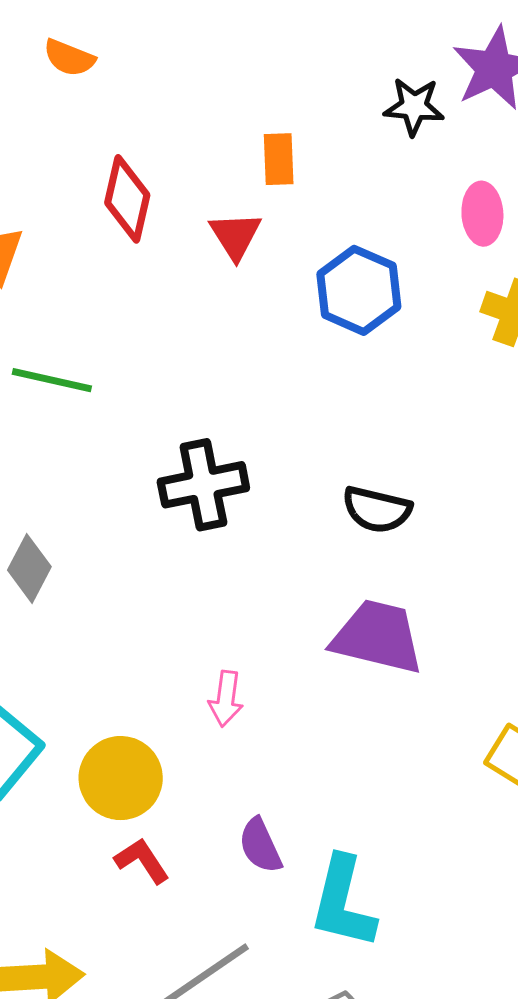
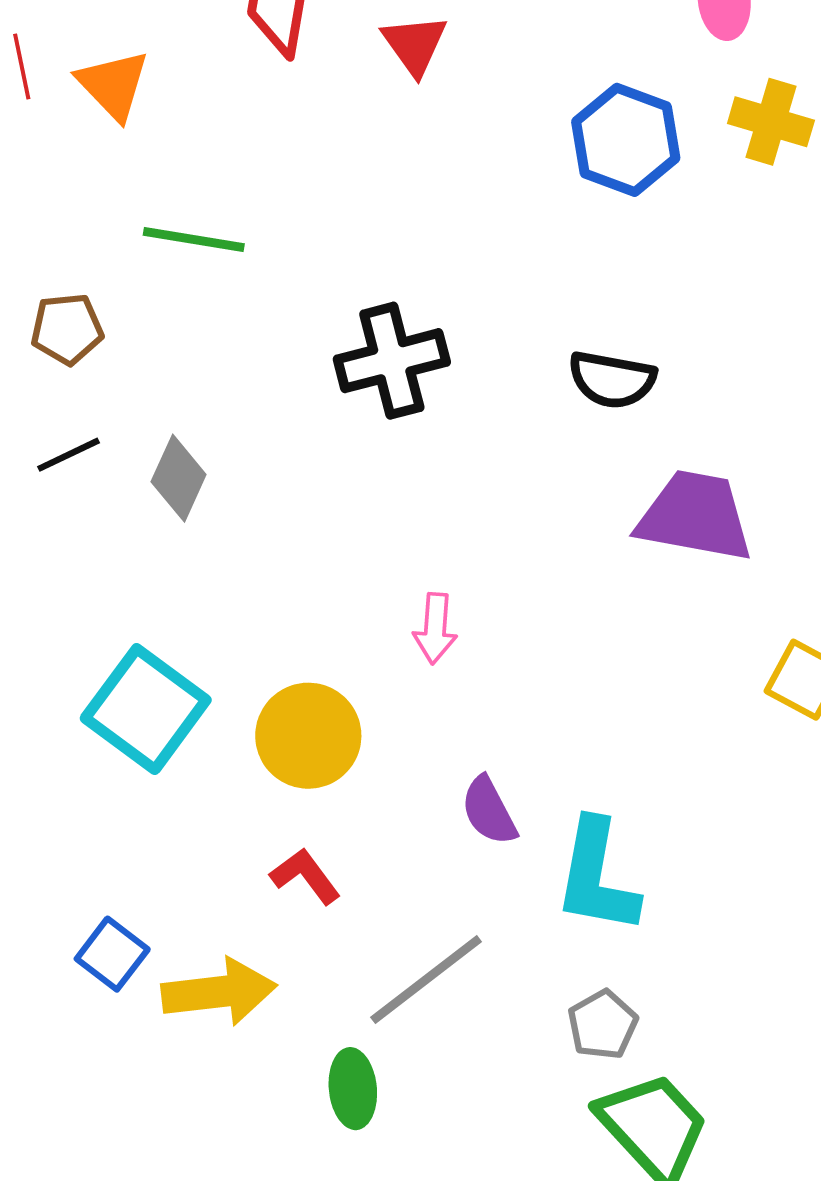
blue hexagon: (359, 290) -> (626, 140), moved
purple trapezoid: (378, 637) -> (695, 516), moved
red L-shape: (142, 861) -> (305, 876), moved

